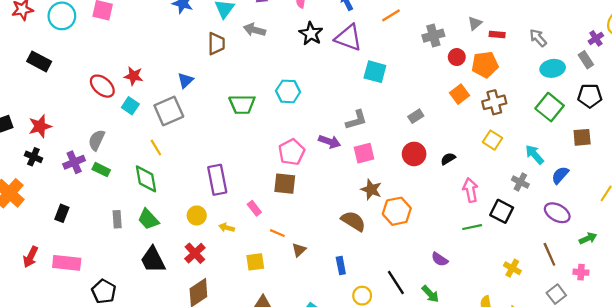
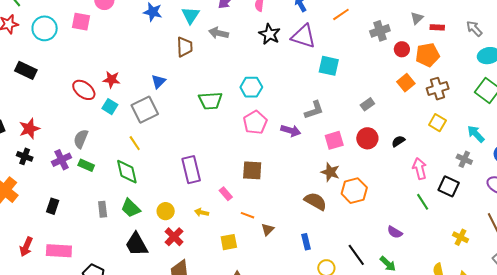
pink pentagon: (292, 152) -> (255, 122), moved
pink square: (364, 153) -> (334, 140), moved
yellow circle: (197, 215) -> (166, 211), moved
green line: (472, 227) -> (423, 202), turned 72

